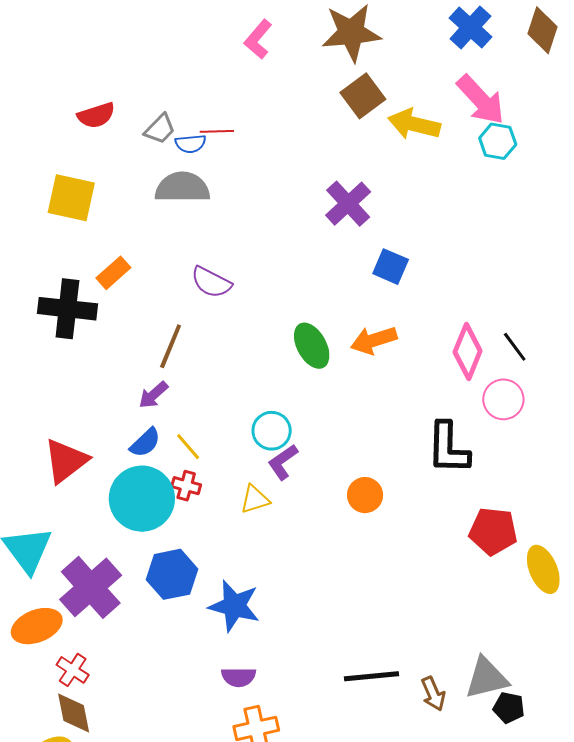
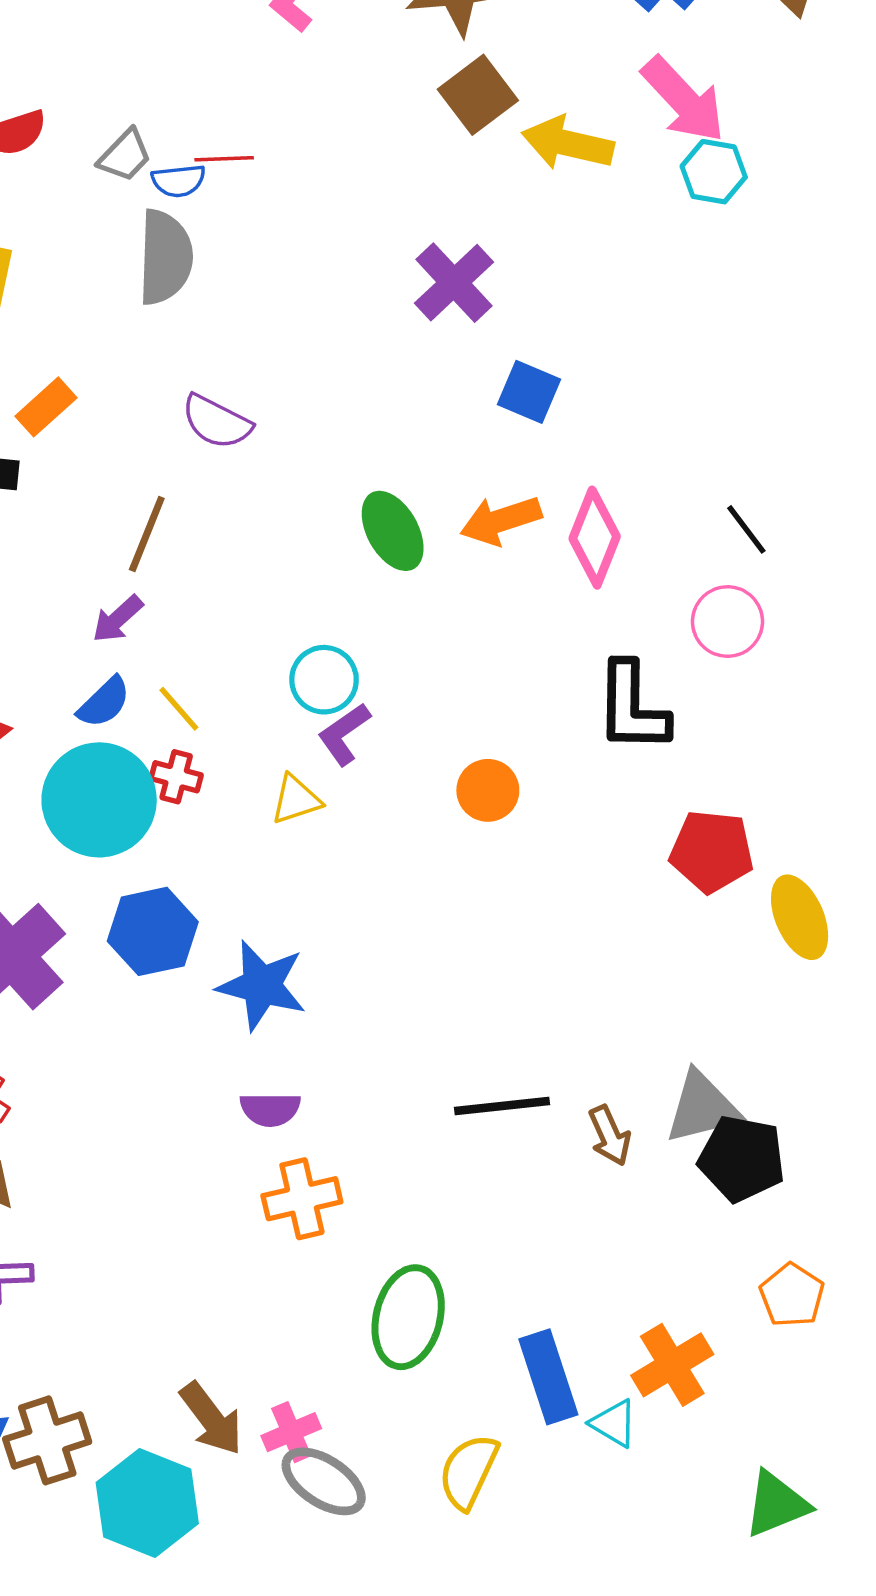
gray semicircle: (182, 187) -> (165, 257), turned 92
pink diamond: (468, 352) -> (595, 538), moved
black pentagon: (509, 708) -> (742, 1159), size x1.6

